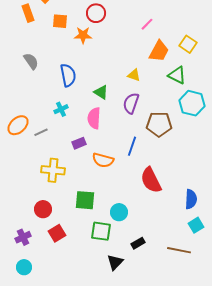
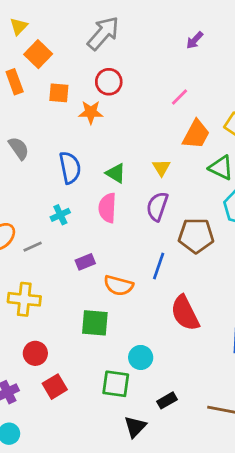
yellow triangle: (134, 75) -> (161, 168), turned 40
green triangle: (101, 92) -> (116, 173), moved
pink semicircle: (94, 118) -> (107, 208), moved
yellow cross: (53, 170) -> (24, 299), moved
green square: (85, 200) -> (95, 323), moved

